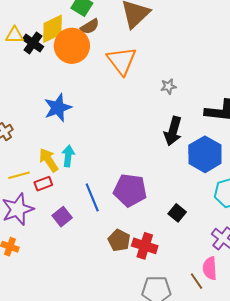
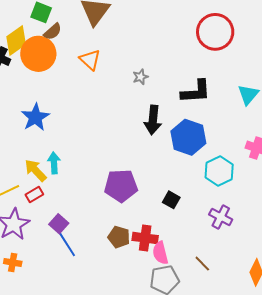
orange triangle: (122, 61) -> (90, 60), size x0.7
blue line: (92, 197) -> (66, 243), moved
pink semicircle: (210, 268) -> (160, 253), moved

